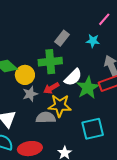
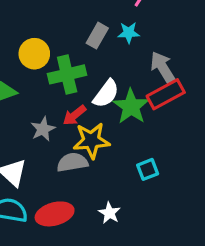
gray rectangle: (62, 38) -> (97, 36), moved
yellow circle: (25, 75) -> (34, 54), moved
cyan square: (93, 129) -> (148, 169), size x0.6

